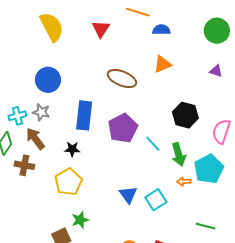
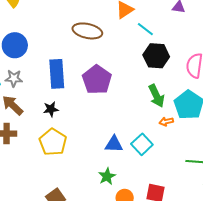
cyan line: (153, 144) -> (145, 29), moved
blue triangle: (128, 195) -> (114, 144), turned -42
green star: (80, 220) -> (107, 176), moved

